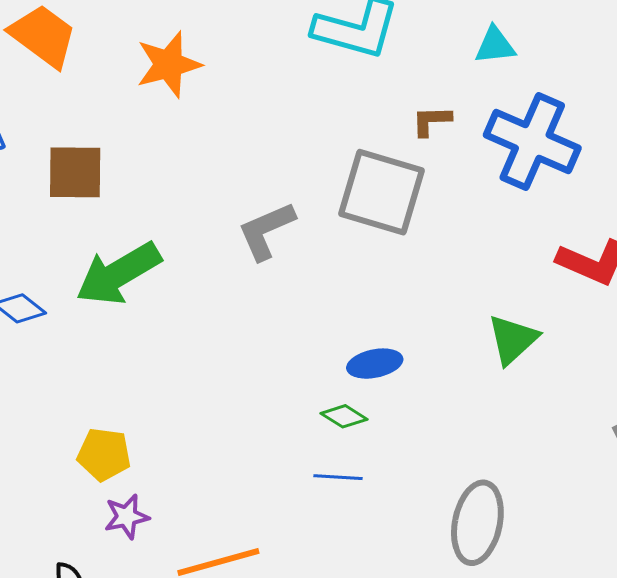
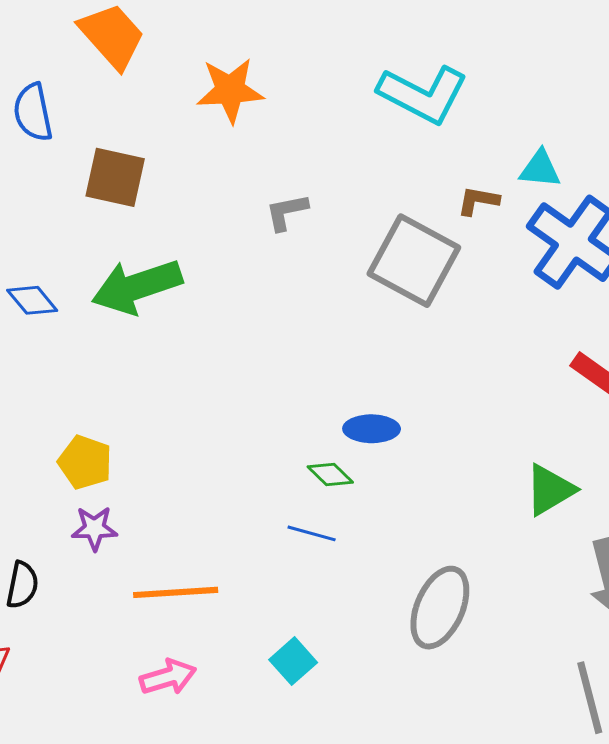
cyan triangle: (495, 45) -> (540, 169), moved
gray L-shape: (266, 231) -> (287, 212), moved, size x0.7
green triangle: (513, 339) -> (550, 490), moved

